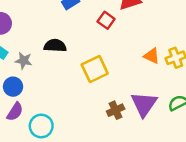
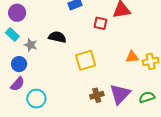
red square: (106, 20) -> (100, 23), turned -32
orange triangle: (152, 56) -> (132, 57), turned -40

